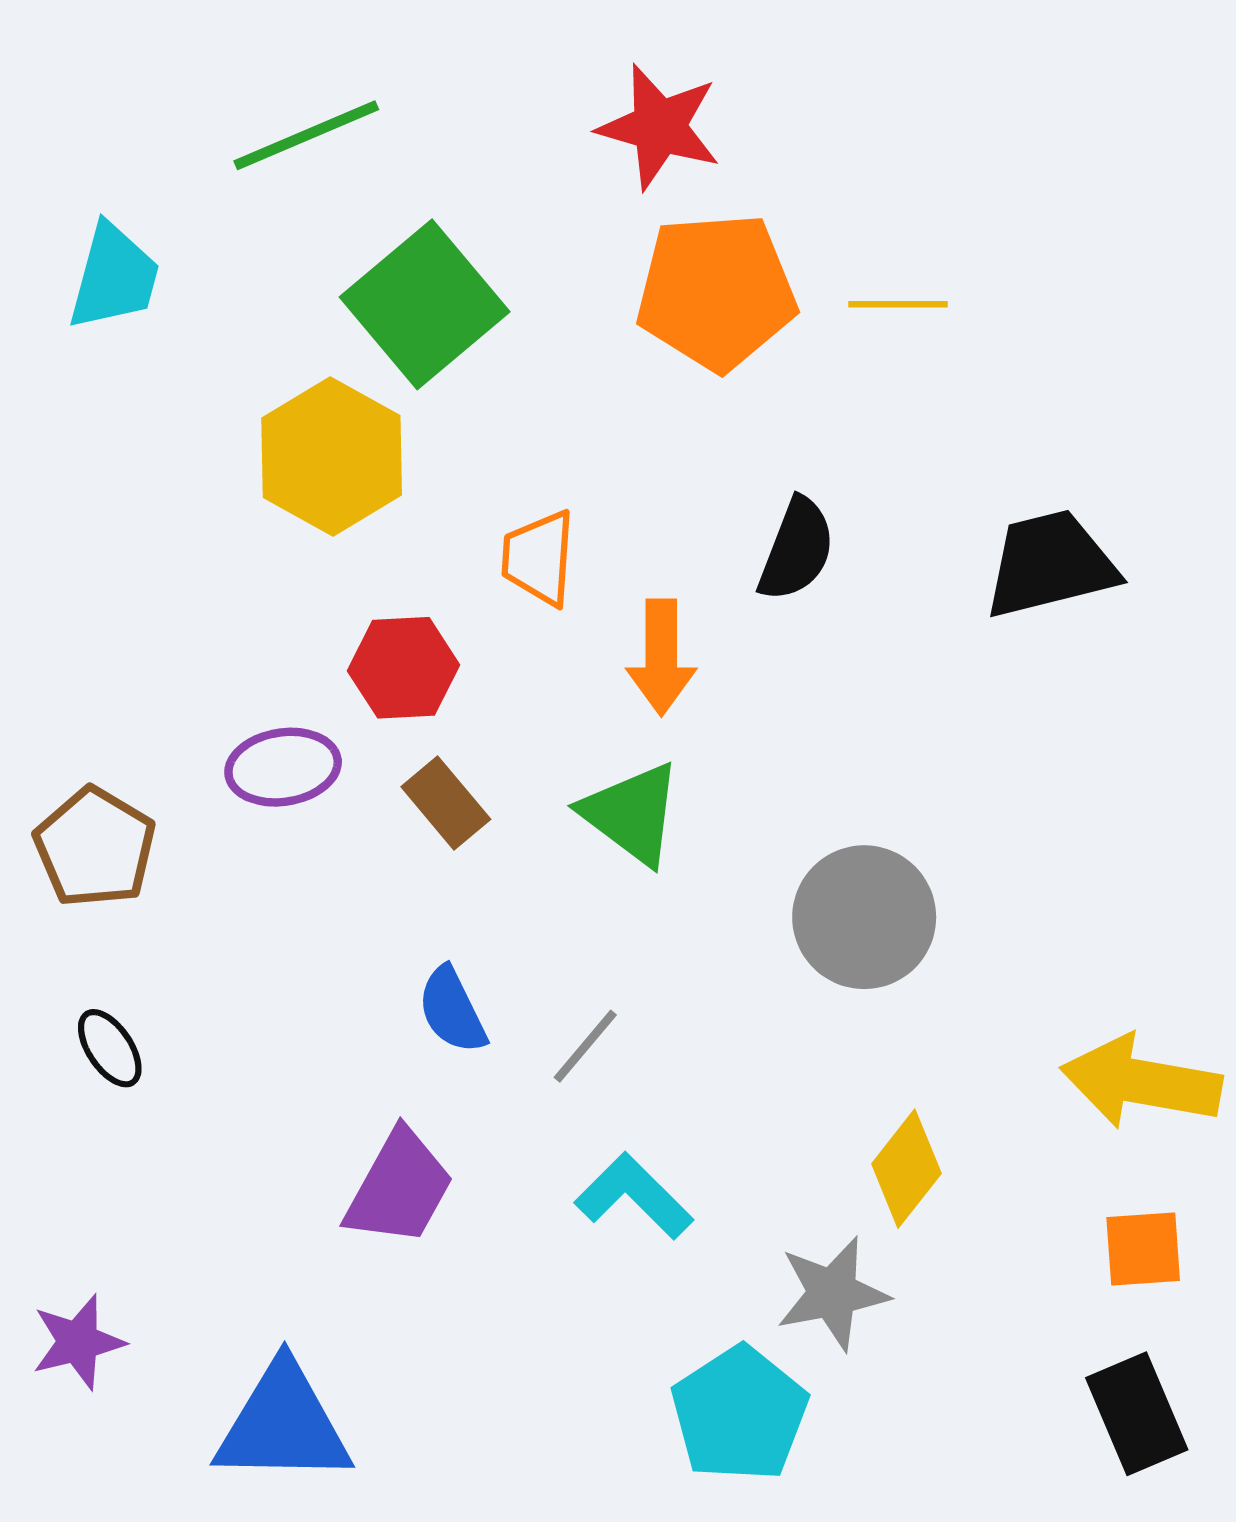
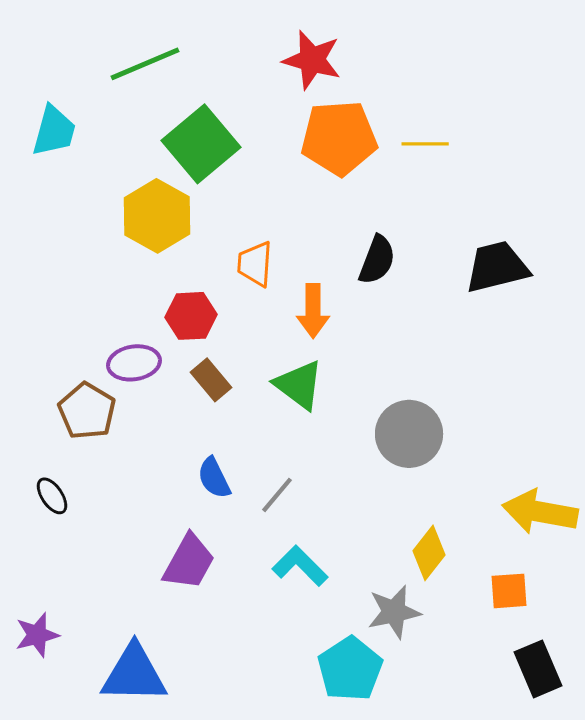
brown pentagon: (95, 847) -> (87, 411), moved
orange square: (1143, 1249) -> (509, 591), moved

